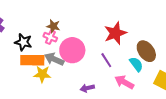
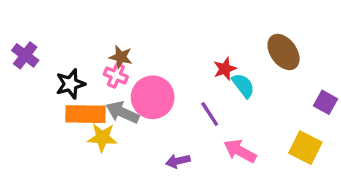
red star: (115, 33) -> (225, 69), size x0.6
black star: (23, 42) -> (70, 84), turned -30
brown ellipse: (146, 51) -> (284, 52), moved
cyan semicircle: (136, 64) -> (243, 86), moved

